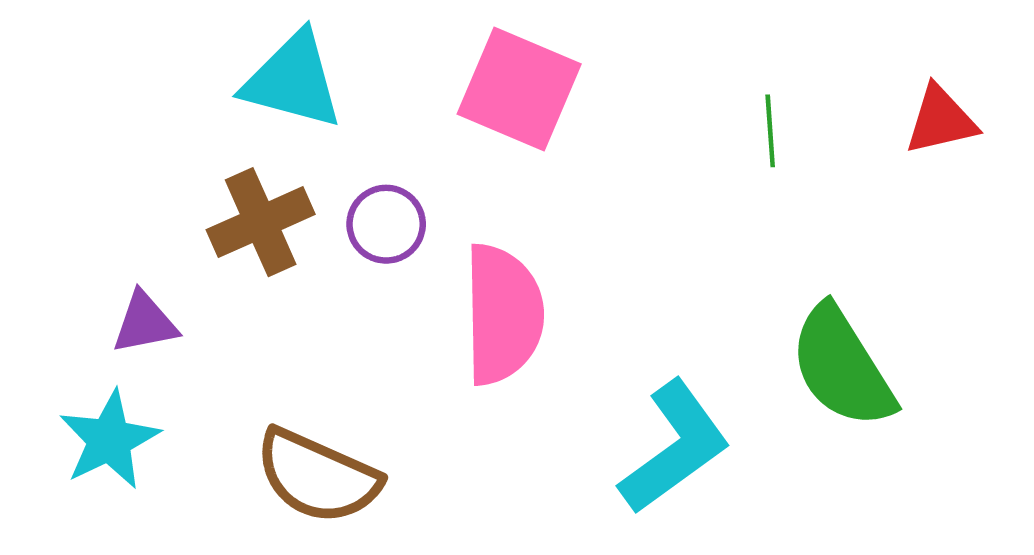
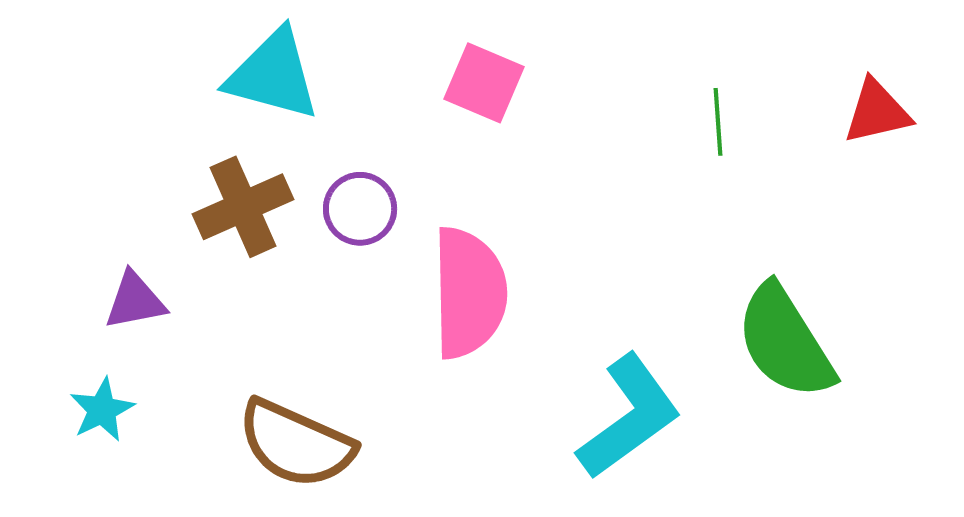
pink square: (519, 89) -> (484, 83), size x0.7
cyan star: (109, 440) -> (102, 410), size x0.7

